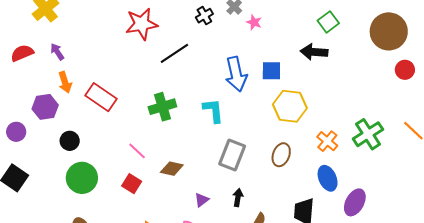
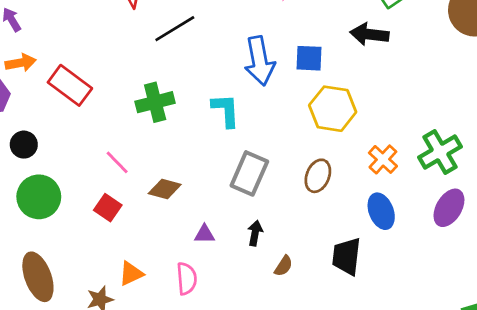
orange arrow: (65, 82) -> (21, 63), turned -85
purple triangle: (202, 200) -> (204, 234), turned 35
purple ellipse: (355, 202) -> (449, 208), moved

